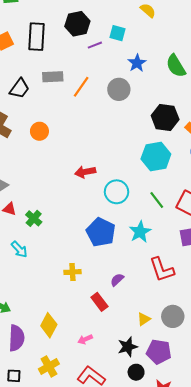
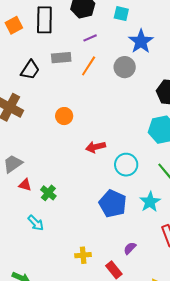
purple line: (95, 45) -> (90, 38), moved
blue star: (137, 63) -> (141, 41), size x1.4
orange circle: (39, 131) -> (64, 116), moved
yellow cross: (72, 272) -> (83, 255), moved

